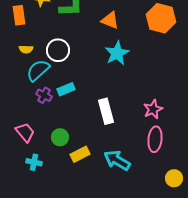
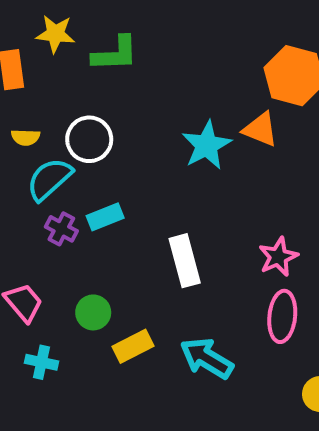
orange triangle: (110, 20) -> (260, 129), moved

